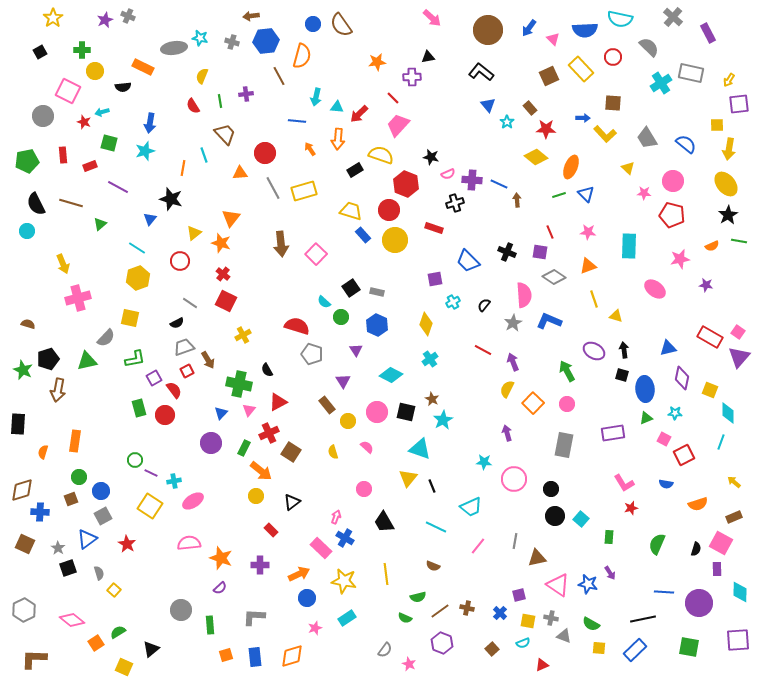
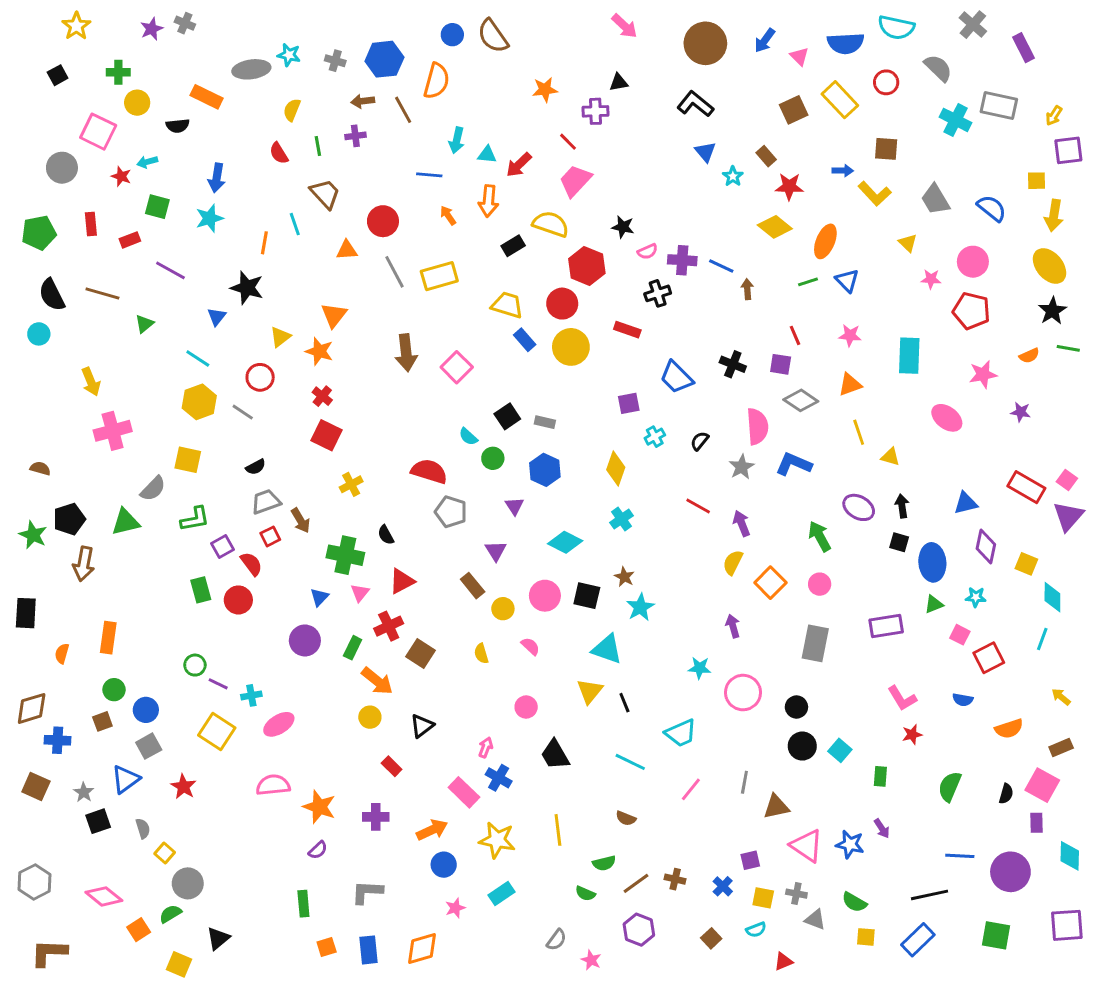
brown arrow: (251, 16) -> (363, 101), moved
cyan cross: (661, 83) -> (956, 120), turned -30
gray line: (190, 303) -> (243, 412), moved
gray circle: (181, 610) -> (188, 883), moved

